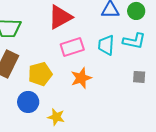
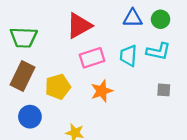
blue circle: (28, 102) -> (30, 117), moved

